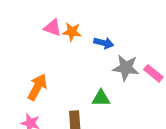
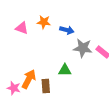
pink triangle: (53, 28) -> (22, 28), moved
orange arrow: (37, 87) -> (29, 79), moved

